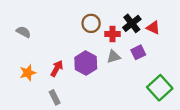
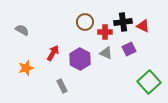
black cross: (132, 23) -> (123, 22), turned 30
gray triangle: (114, 57) -> (106, 53), turned 40
red arrow: (57, 68) -> (53, 53), moved
gray rectangle: (55, 97) -> (62, 86), moved

